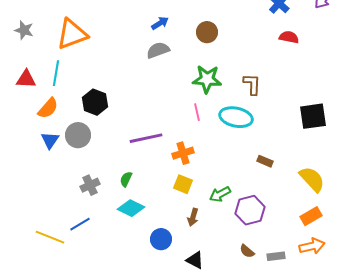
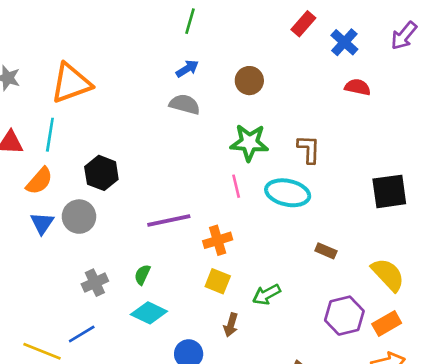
gray semicircle: (158, 50) -> (185, 104), turned 35
purple hexagon: (250, 210) -> (344, 316), moved

